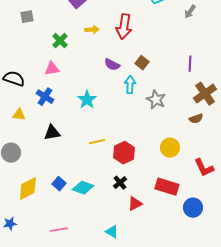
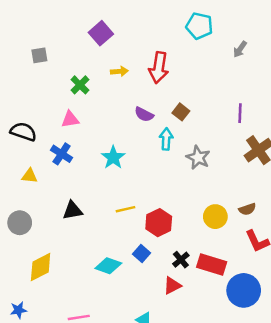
brown semicircle: (196, 119) -> (247, 209), moved
black triangle: (52, 133) -> (73, 210), moved
black cross: (120, 183) -> (181, 260), moved
blue square: (59, 184) -> (142, 253), moved
blue circle: (193, 208) -> (244, 290), size x1.4

